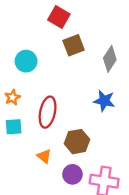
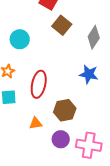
brown square: (74, 45) -> (62, 25), turned -30
orange triangle: (44, 156) -> (36, 123), turned -48

